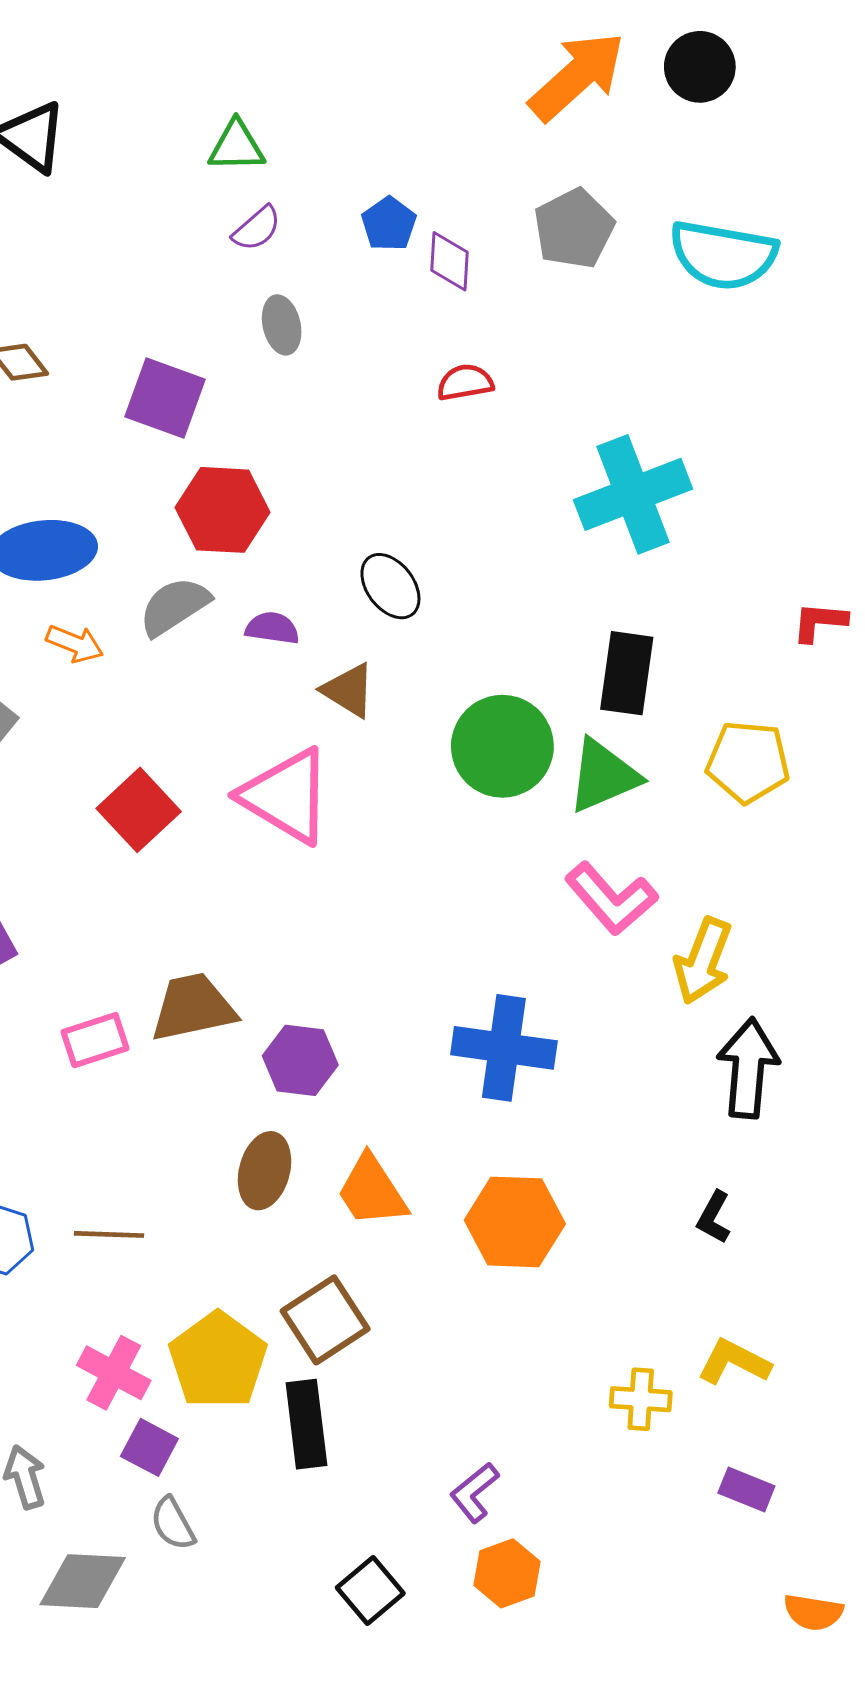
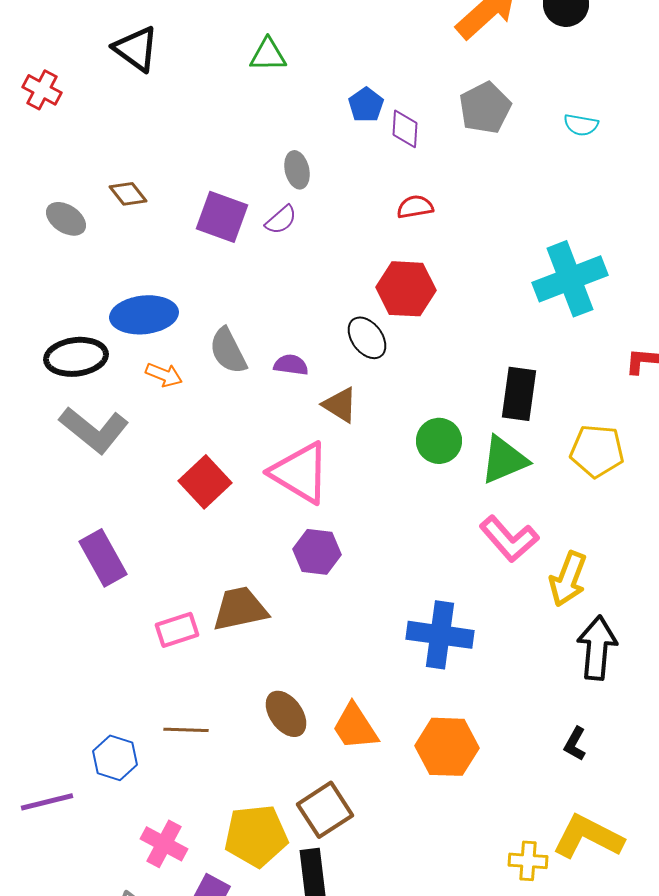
purple semicircle: (257, 229) -> (281, 220), moved
cyan semicircle: (723, 255) -> (581, 125), size x0.5
cyan cross: (633, 494) -> (570, 279), moved
red hexagon: (223, 510) -> (406, 289), moved
gray semicircle: (174, 606) -> (228, 351), turned -84
green circle: (502, 746) -> (439, 441), size x0.7
purple hexagon: (300, 1060) -> (317, 552), moved
brown ellipse: (264, 1171) -> (286, 714), turned -51
brown line: (109, 1234) -> (186, 730), moved
yellow pentagon: (218, 1360) -> (256, 836), turned 30
yellow L-shape: (734, 1362) -> (588, 837), size x1.5
pink cross: (114, 1373) -> (164, 844), moved

